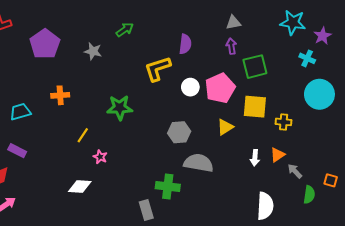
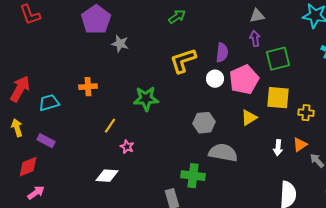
green arrow: (125, 30) -> (177, 17), moved
purple pentagon: (45, 44) -> (96, 20), moved
purple semicircle: (185, 44) -> (222, 53), moved

